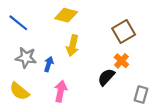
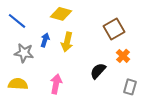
orange cross: (121, 61) -> (123, 56), moved
blue arrow: (49, 64) -> (45, 40), moved
yellow semicircle: (19, 91) -> (18, 84), turned 144

